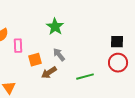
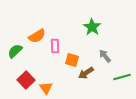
gray arrow: (59, 55) -> (105, 56), moved
orange square: (35, 60) -> (72, 60), turned 32

